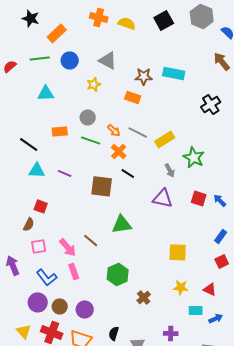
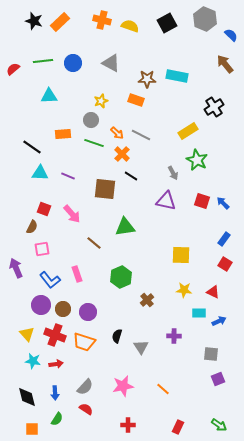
orange rectangle: (57, 33) -> (60, 22), moved
yellow star: (94, 84) -> (101, 101), moved
yellow rectangle: (165, 139) -> (188, 131), moved
pink arrow: (68, 247) -> (72, 214), moved
red square: (222, 261) -> (225, 264), turned -32

